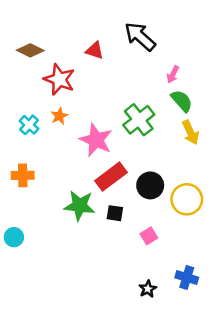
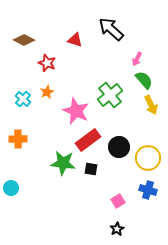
red star: (59, 79) -> (47, 63), size x0.7
pink square: (149, 236) -> (118, 201), moved
blue cross: (187, 278) -> (148, 190), moved

